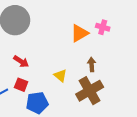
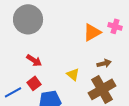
brown arrow: (92, 64) -> (104, 63), turned 80
red square: (21, 85) -> (34, 83), turned 32

